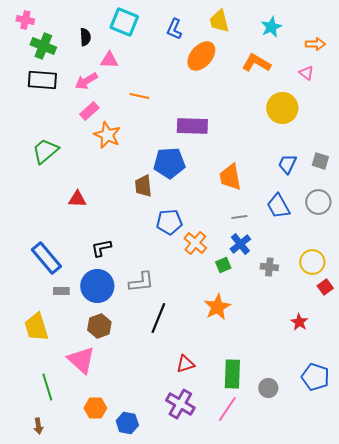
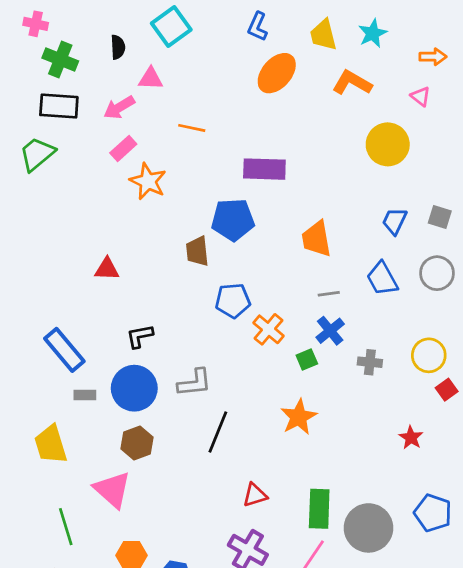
yellow trapezoid: (219, 21) -> (323, 35), moved
cyan square: (124, 22) -> (171, 27), turned 32
blue L-shape: (174, 29) -> (258, 27), moved
green trapezoid: (45, 151) -> (37, 154), moved
gray circle: (268, 388) -> (369, 528), size x1.8

